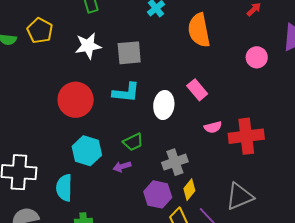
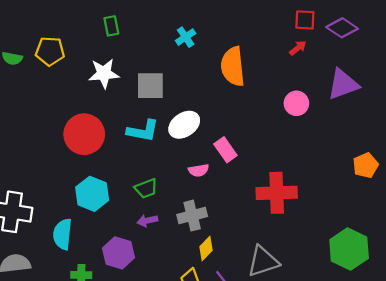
yellow pentagon: (40, 31) -> (50, 51), turned -30
pink rectangle: (197, 90) -> (225, 150), moved
white ellipse: (164, 105) -> (184, 125), moved, turned 44
pink semicircle: (213, 127) -> (199, 170), moved
purple arrow: (122, 167) -> (147, 221), moved
purple hexagon: (158, 194) -> (119, 253), moved

